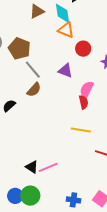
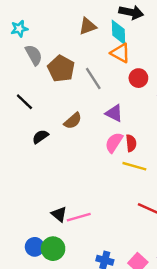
gray line: (33, 70) -> (93, 78), moved
purple triangle: (65, 71) -> (114, 113), moved
pink semicircle: (87, 90) -> (114, 143), moved
yellow line: (81, 130) -> (134, 166), moved

